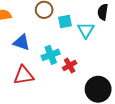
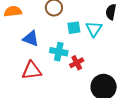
cyan square: (65, 21) -> (74, 28), moved
cyan cross: (51, 55) -> (59, 52), turned 30

